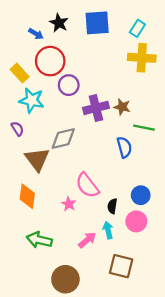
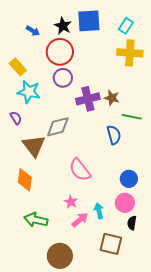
black star: (59, 23) -> (63, 26), moved
red circle: (50, 61) -> (60, 52), moved
pink star: (69, 204) -> (71, 202), moved
black semicircle: (112, 206) -> (132, 223), moved

